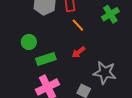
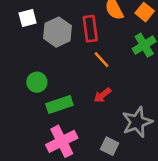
gray star: (105, 73) -> (137, 122), turned -30

